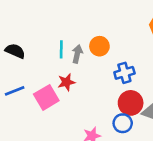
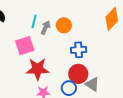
red star: (66, 82) -> (38, 69), moved, size x1.6
pink square: (46, 97) -> (25, 46), moved

